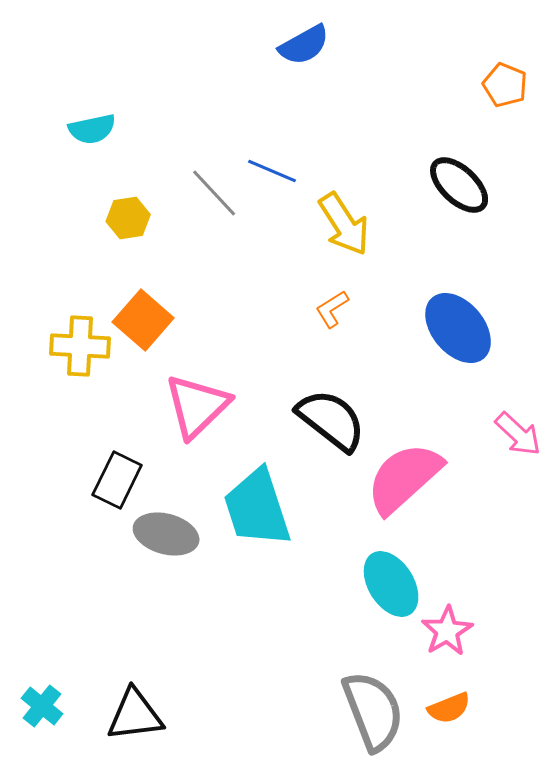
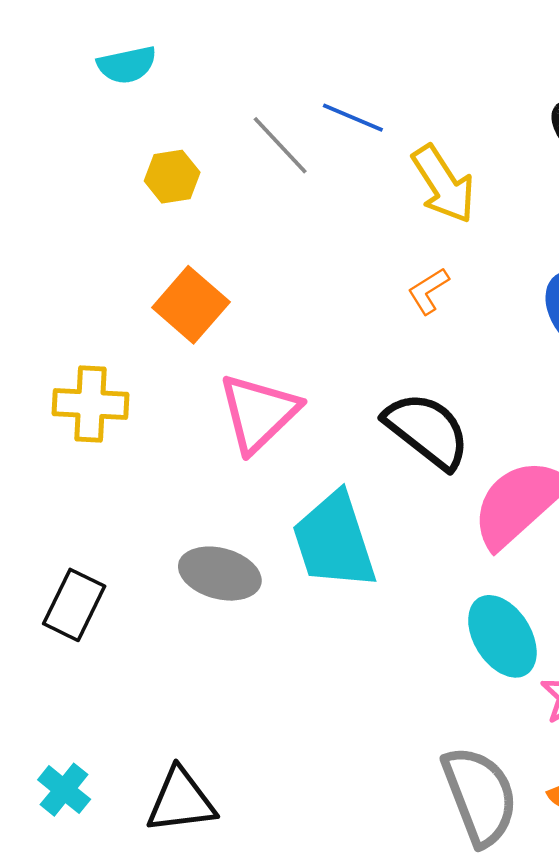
yellow cross: (80, 346) -> (90, 404), moved
black rectangle: (117, 480) -> (74, 605), moved

